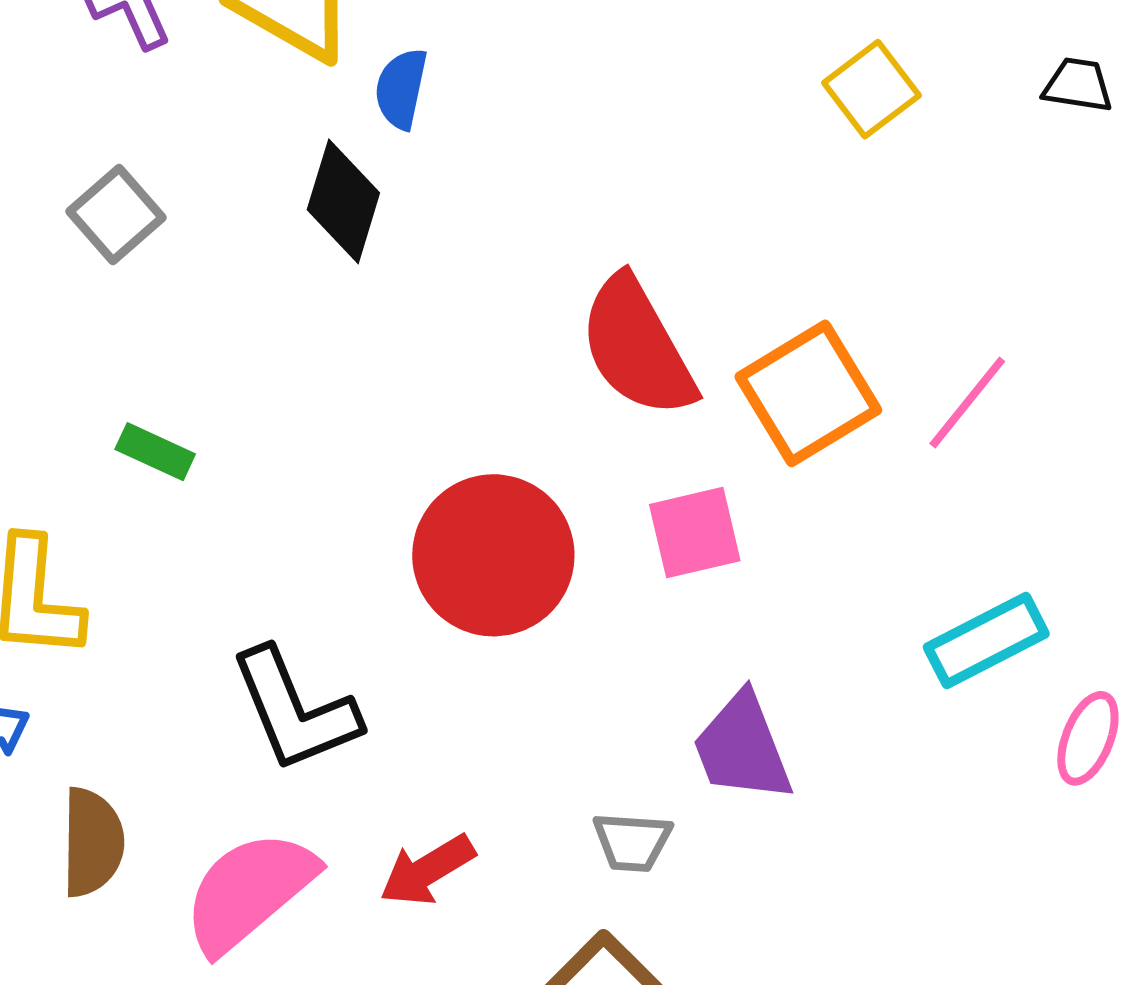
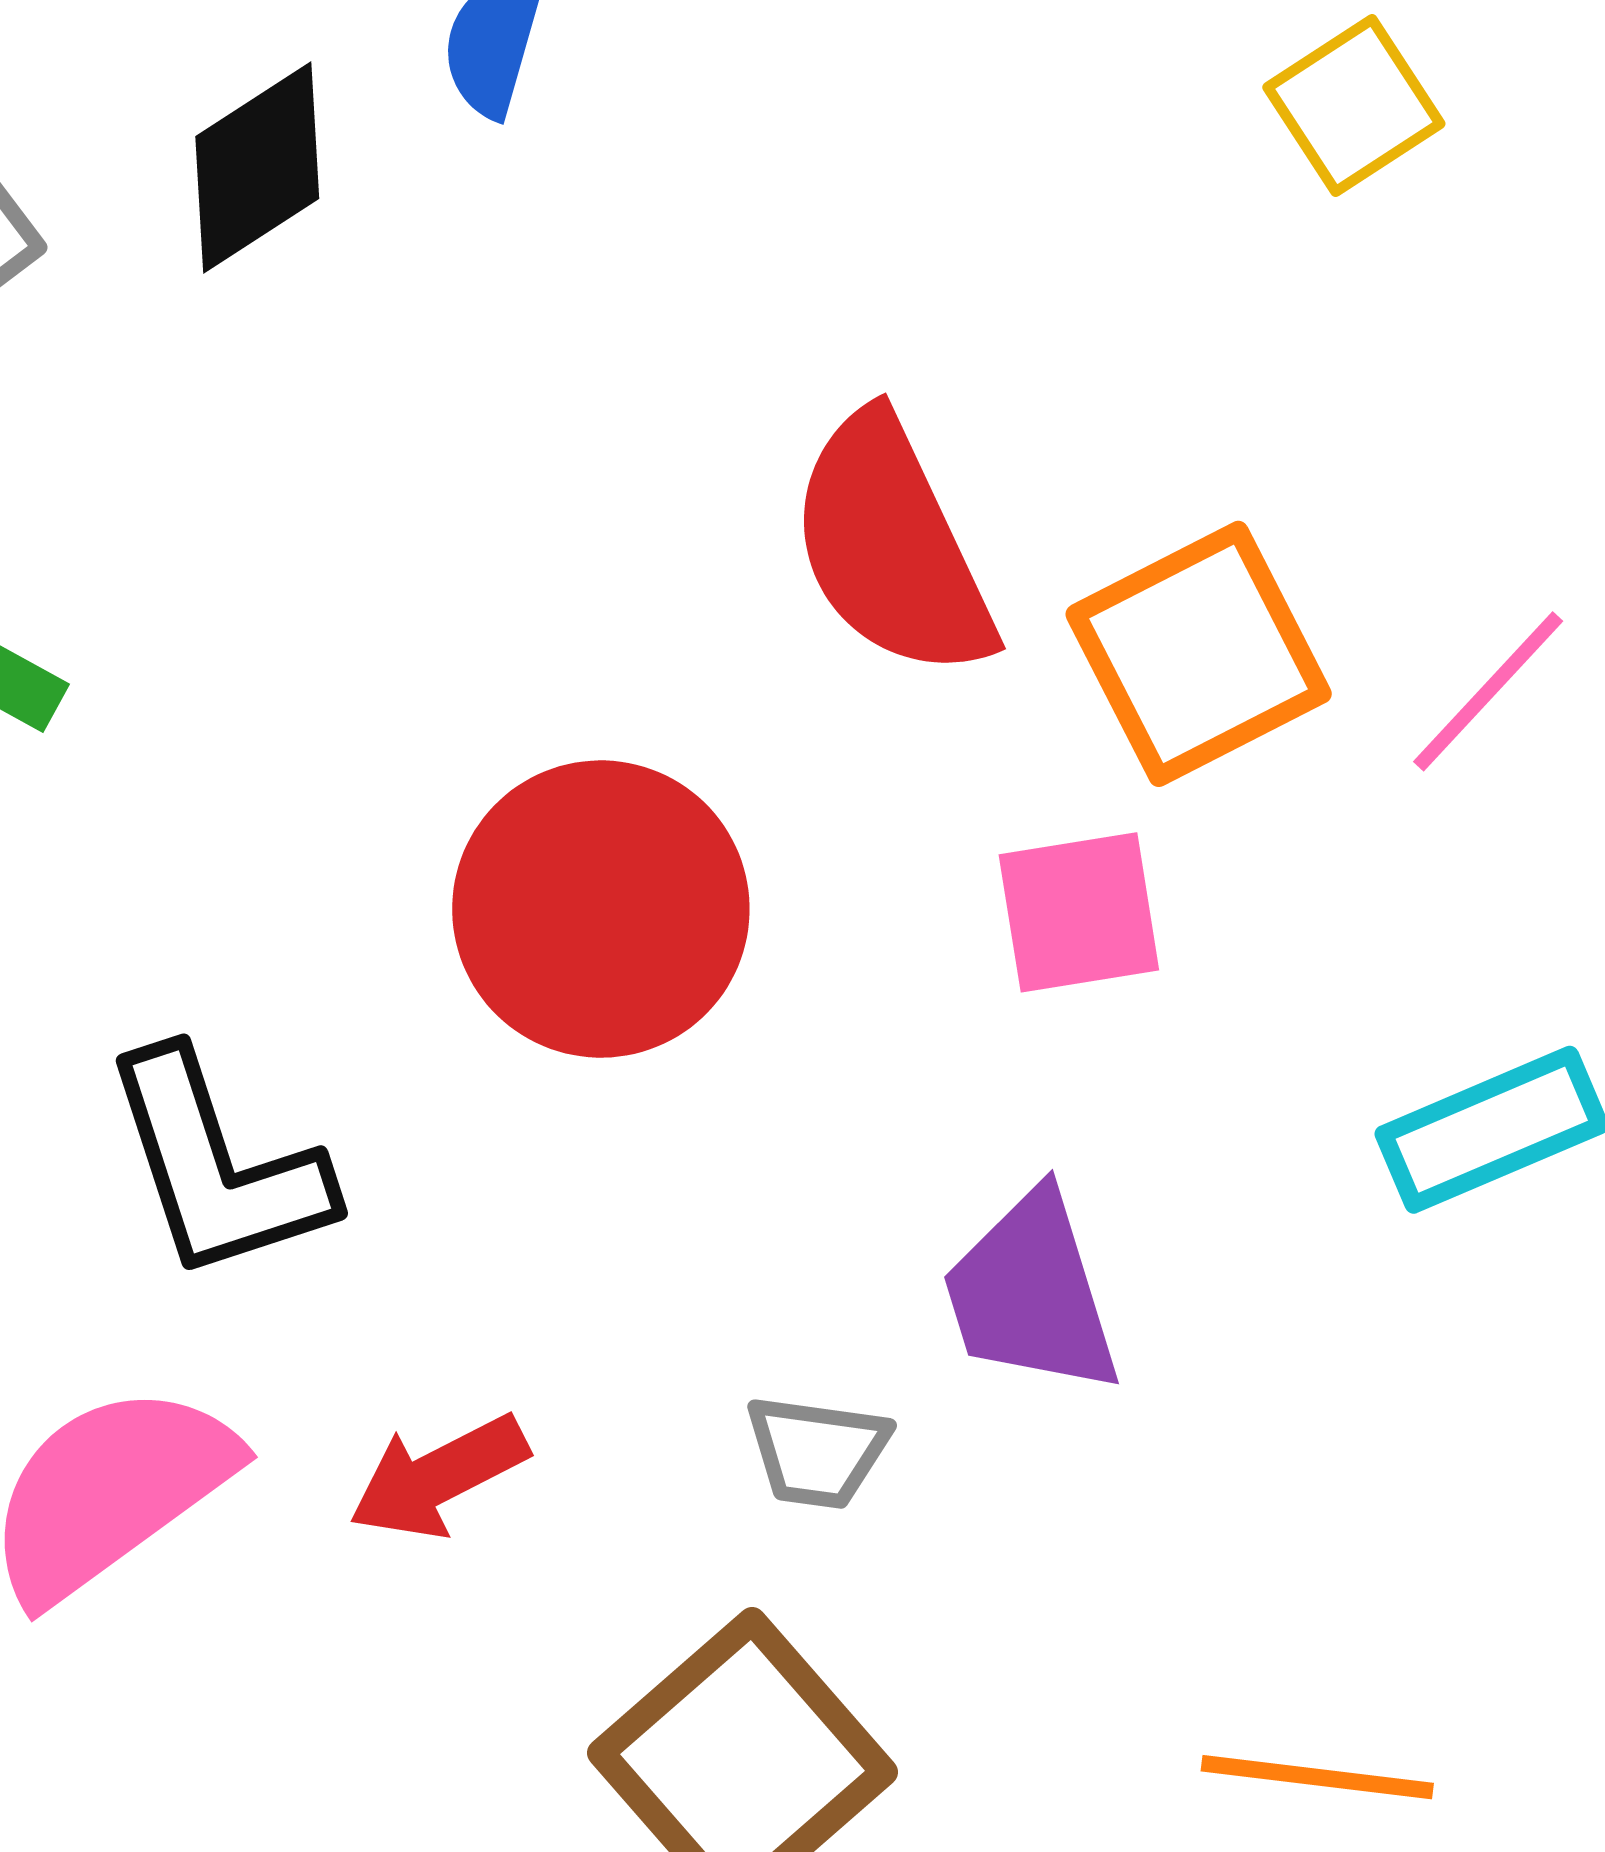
black diamond: (343, 201) -> (257, 167), moved, turned 36
pink square: (695, 533) -> (1079, 912), moved

